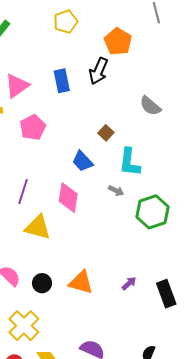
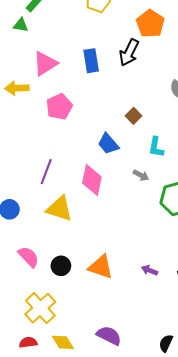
cyan L-shape: (129, 162) -> (156, 147), size x0.7
purple arrow: (129, 283) -> (150, 270), turned -119

